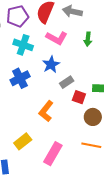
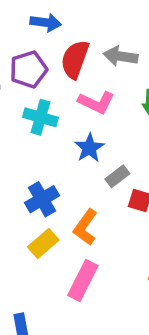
blue cross: (20, 78) -> (42, 199), moved
yellow rectangle: (23, 141) -> (43, 243), moved
pink rectangle: (53, 154) -> (83, 281), moved

